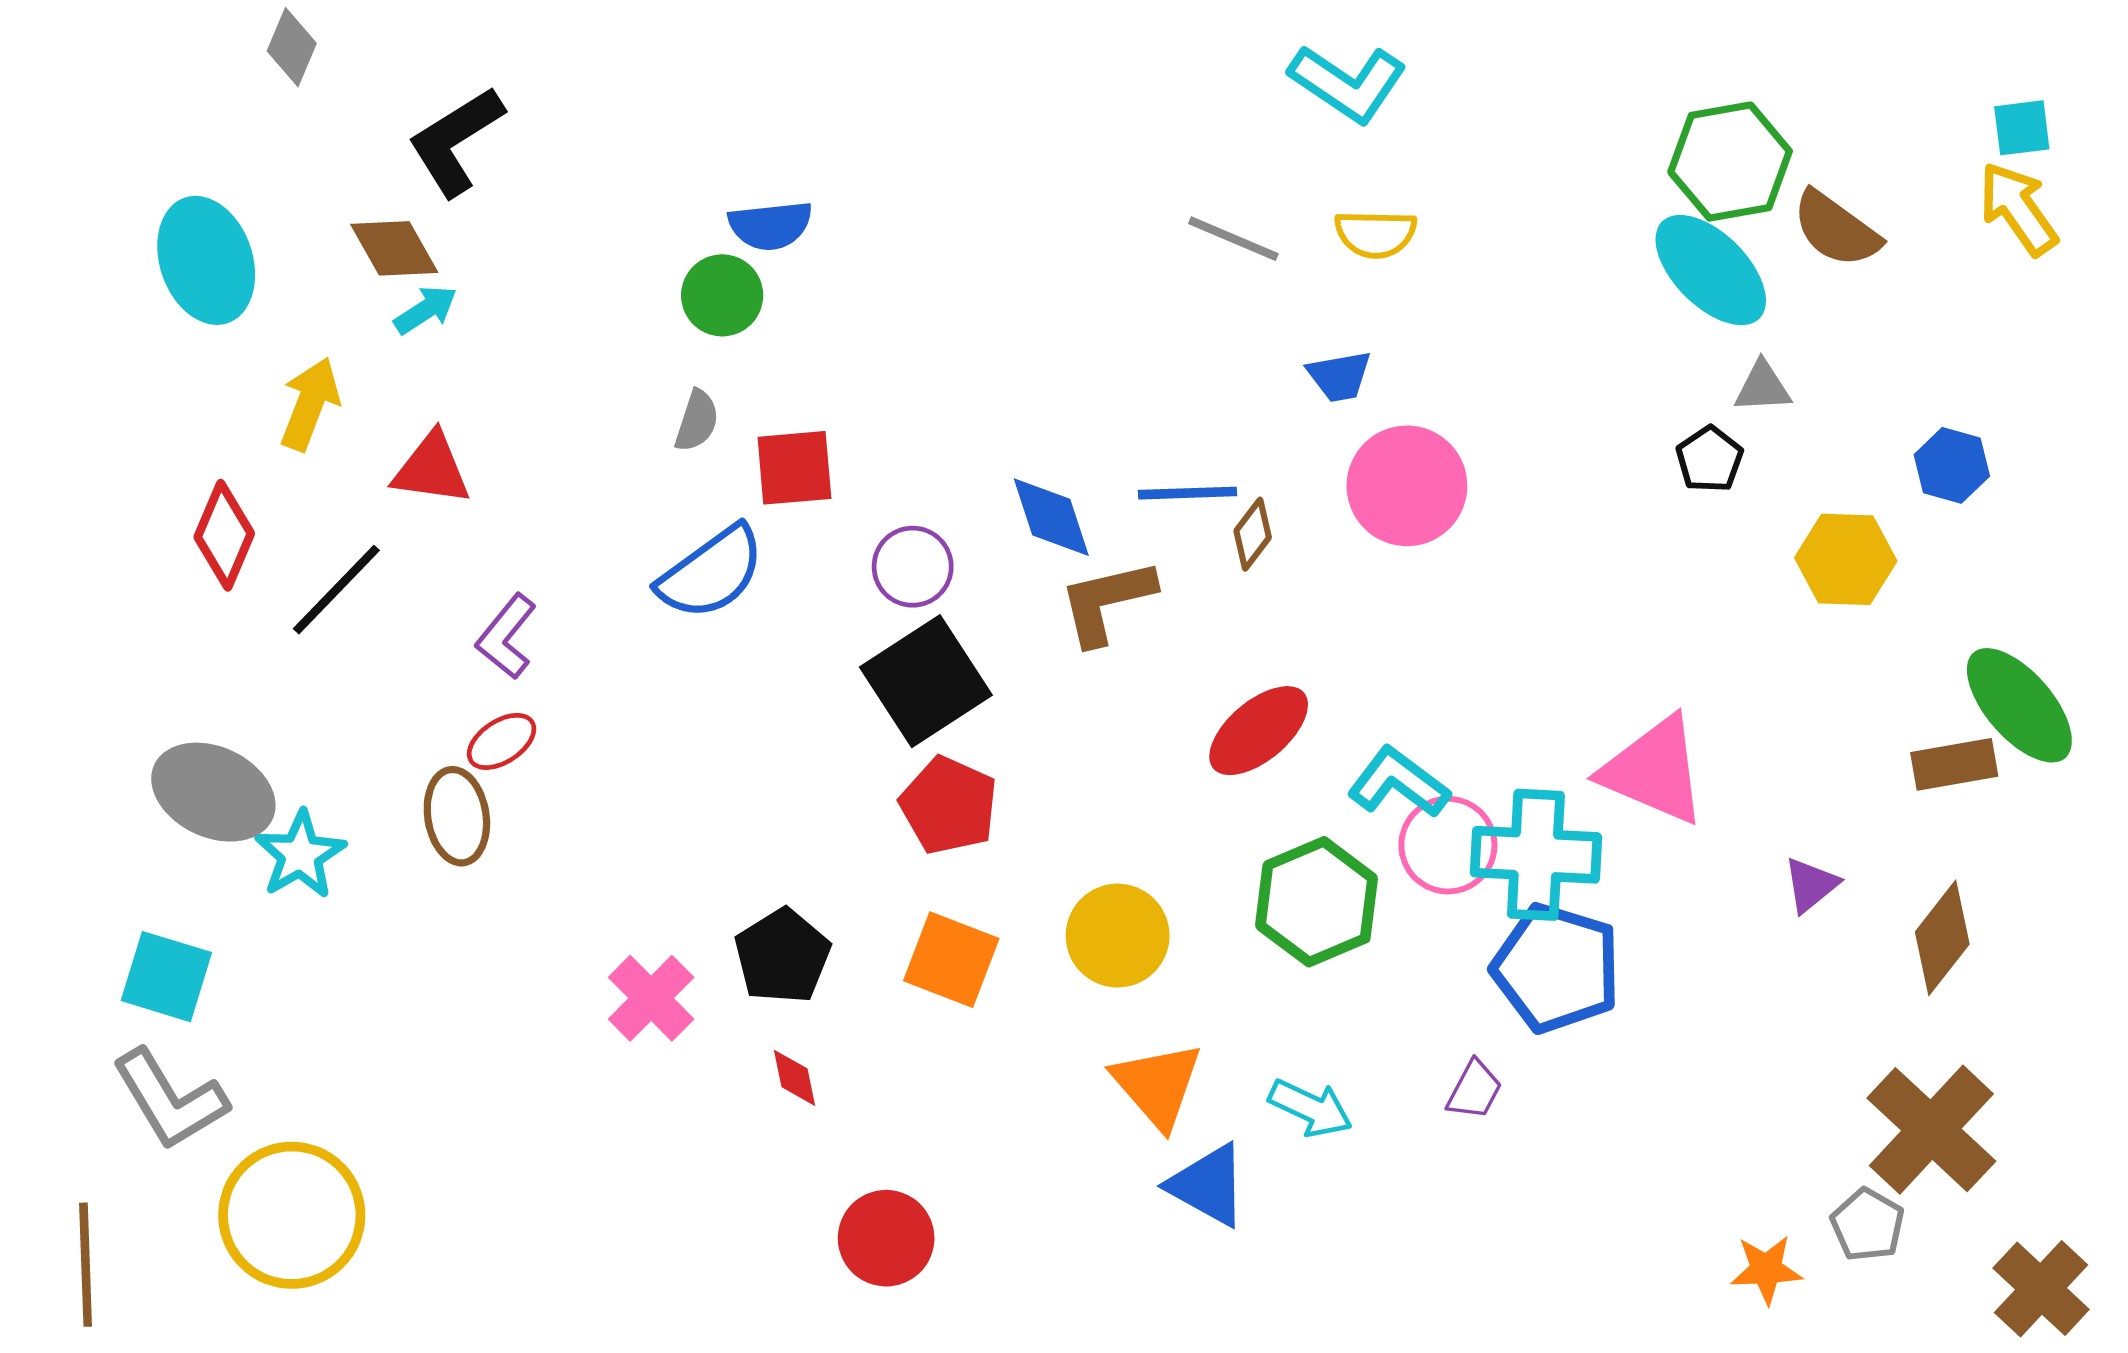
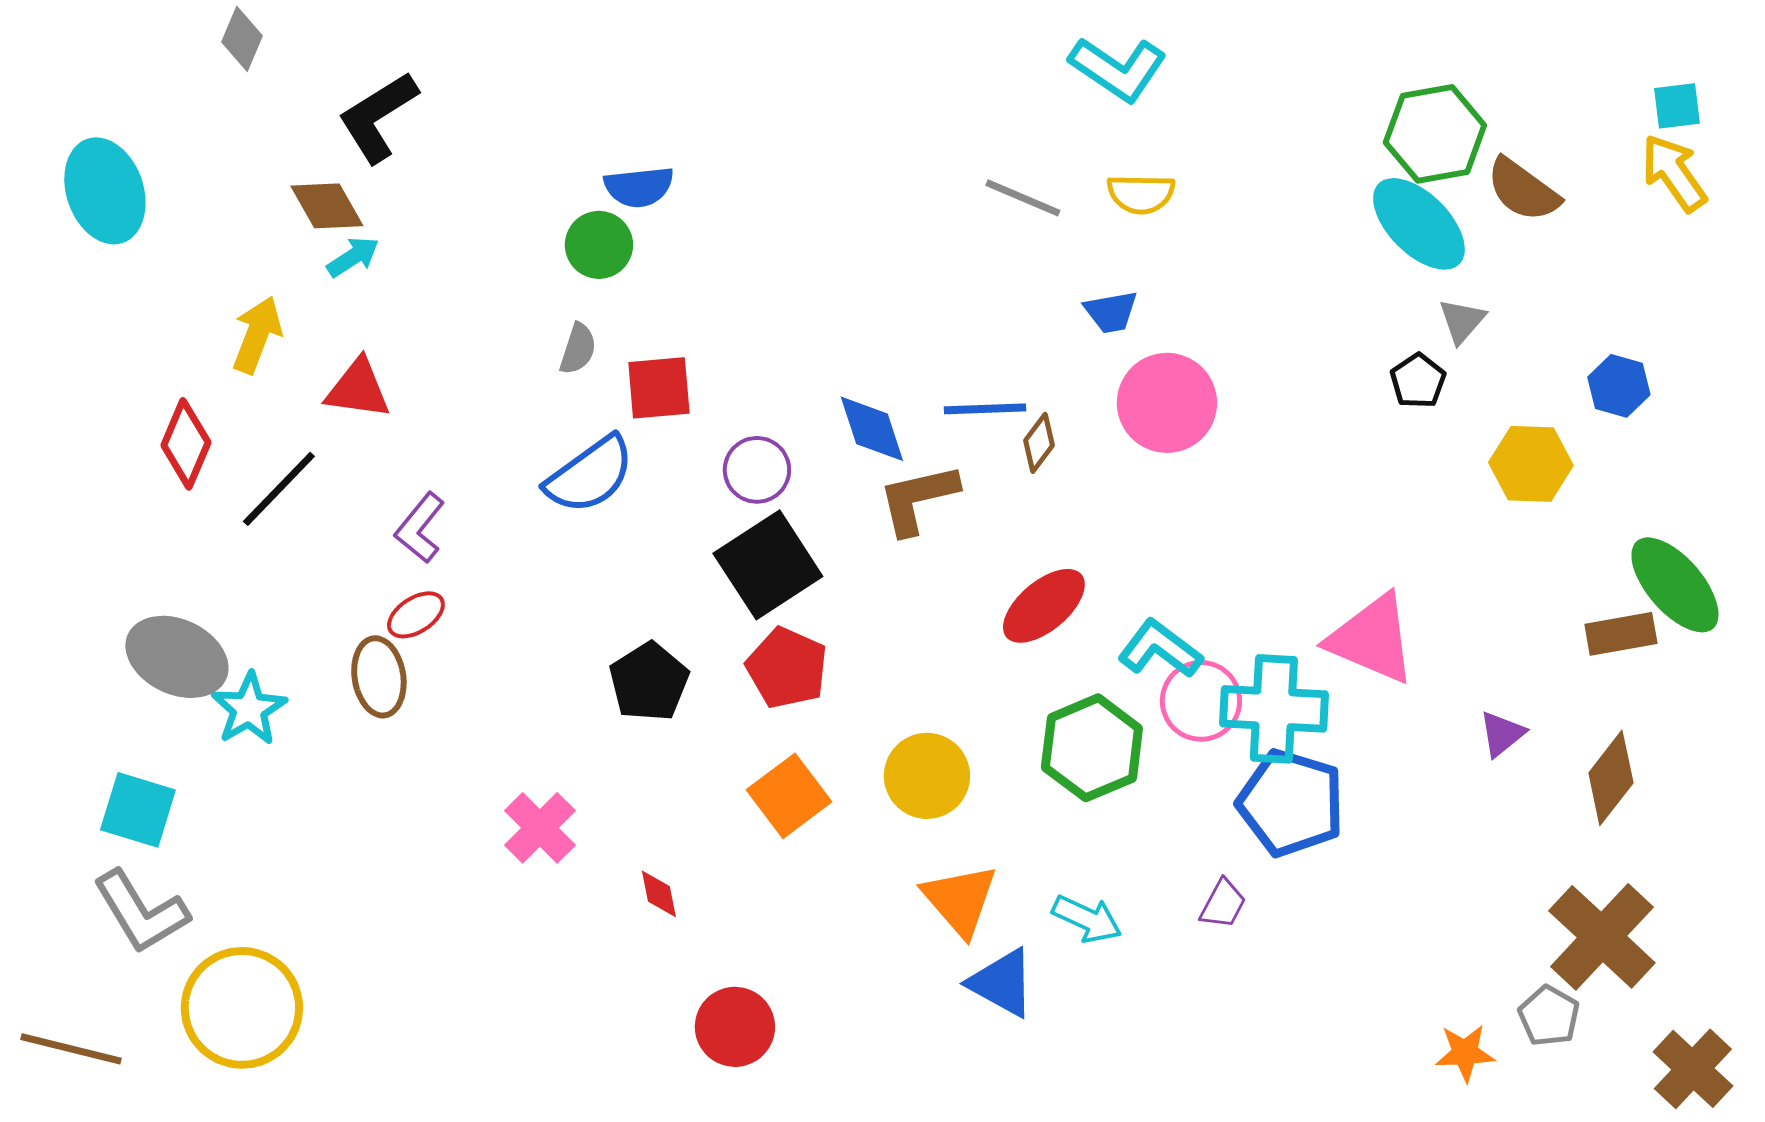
cyan ellipse: (206, 260) -> (105, 191), moved
gray triangle: (1763, 387) -> (1462, 321), turned -46
black pentagon: (782, 956) -> (649, 682), moved
orange square: (951, 960) -> (789, 796), turned 32
brown line: (86, 1265) -> (71, 1049), turned -74

